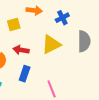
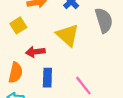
yellow triangle: (51, 44) -> (68, 35), turned -35

